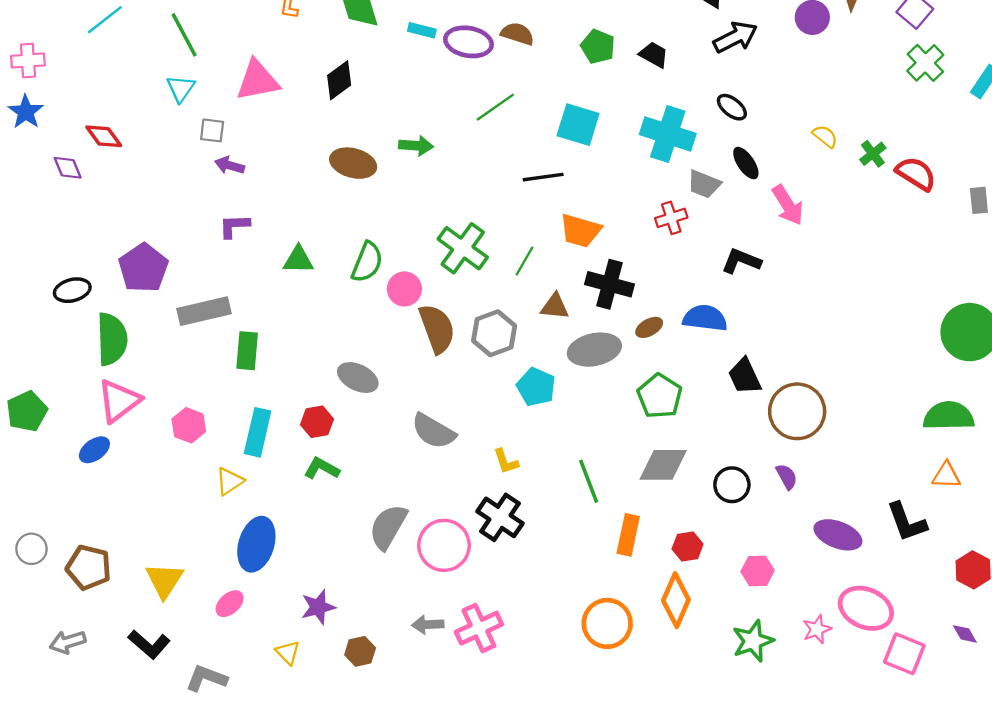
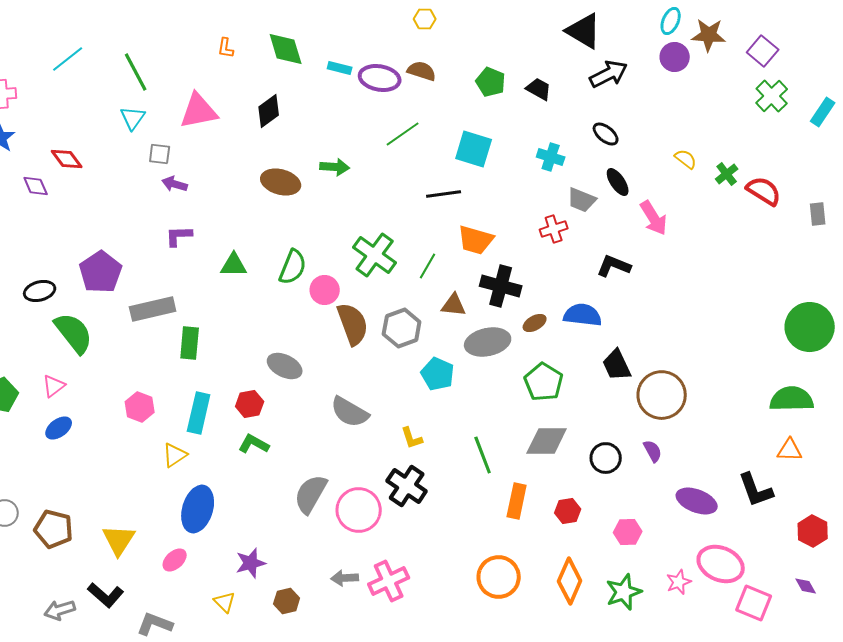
cyan cross: (668, 134) -> (551, 157), size x0.6
green semicircle: (112, 339) -> (74, 333), turned -36
pink triangle: (119, 401) -> (54, 386), moved, size x0.6
orange diamond: (676, 600) -> (570, 581), moved
gray arrow: (68, 642) -> (60, 610), moved

